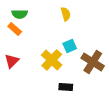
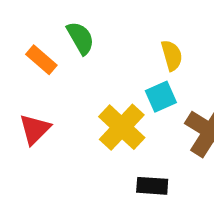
green semicircle: (20, 14) -> (80, 38), moved, turned -119
yellow semicircle: (66, 14) -> (172, 55), moved

